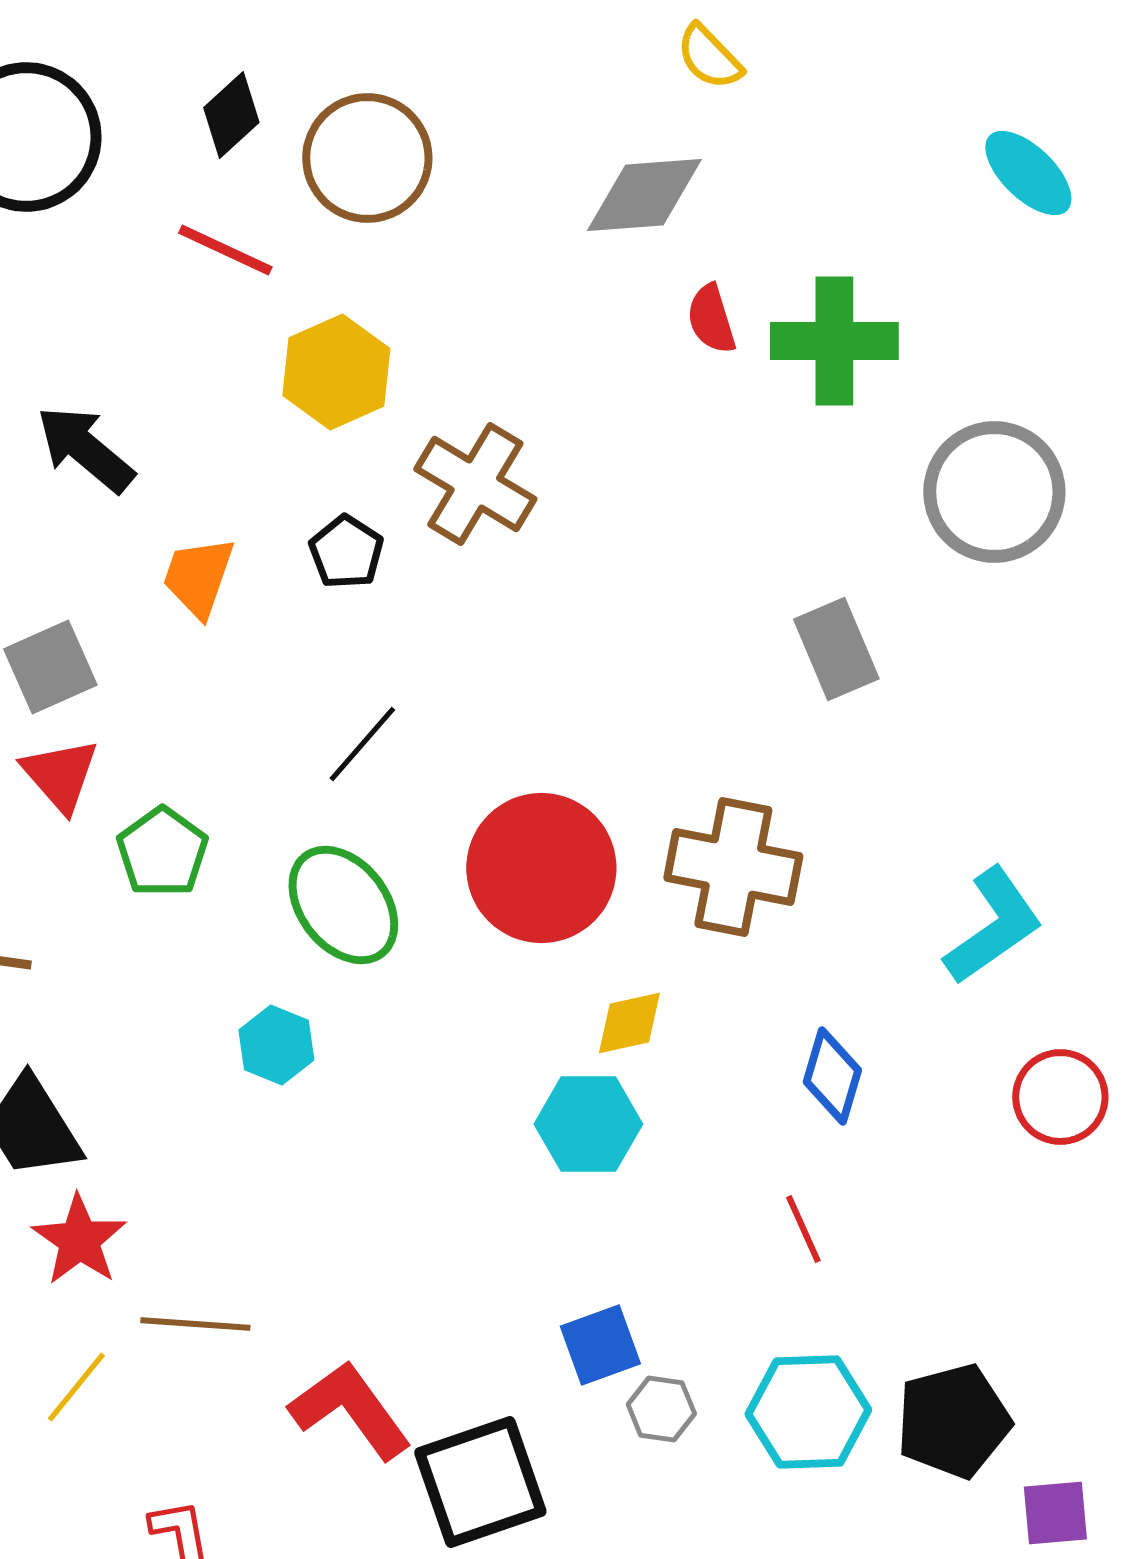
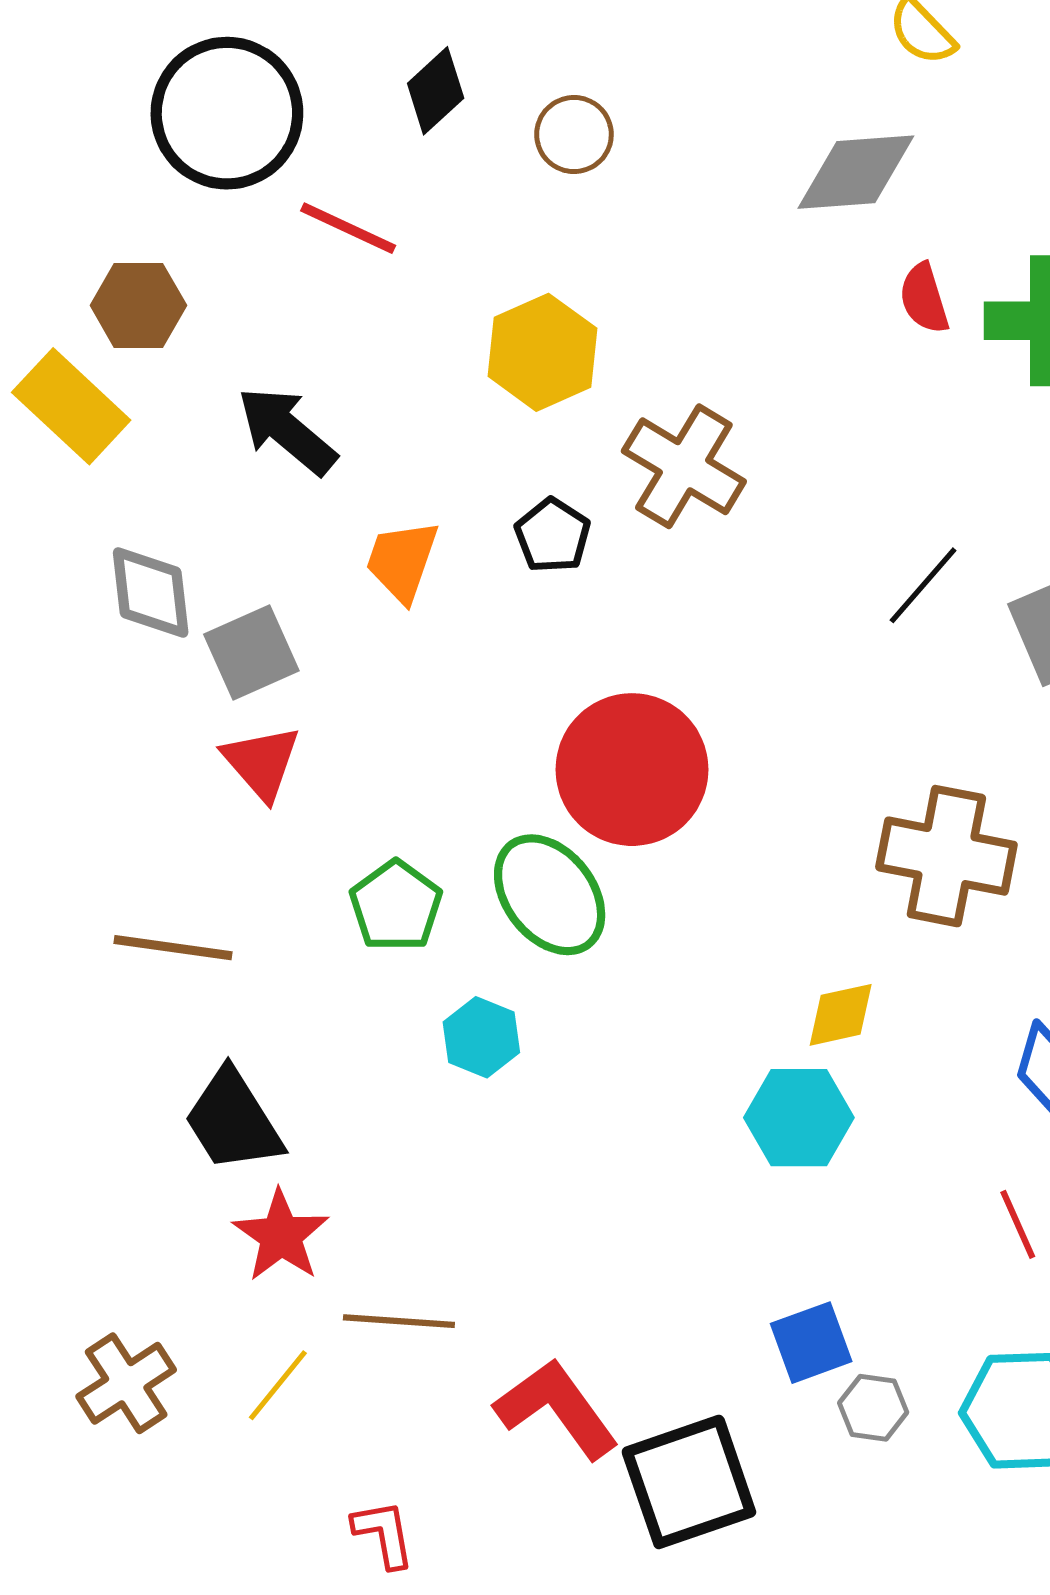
brown circle: (367, 158) -> (574, 134), size x0.6
red line: (225, 250) -> (348, 228), moved
black line: (362, 744) -> (923, 585), moved
green pentagon: (162, 852) -> (396, 906), moved
red circle: (541, 868) -> (632, 770), moved

